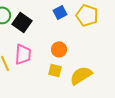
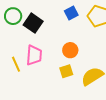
yellow square: (55, 70) -> (66, 71), turned -32

